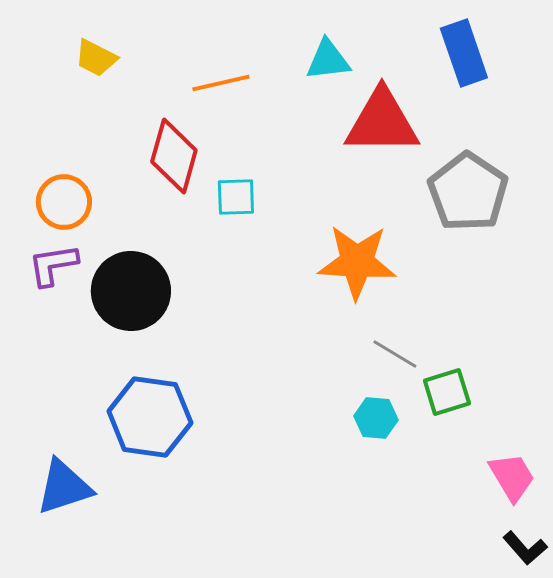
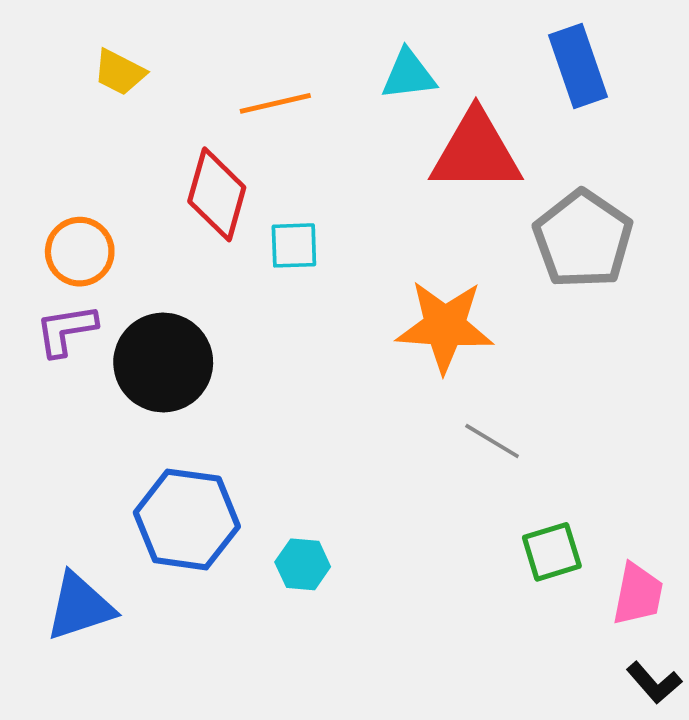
green square: (447, 392) -> (552, 552), moved
cyan hexagon: (376, 418) -> (303, 564), moved
pink trapezoid: (512, 477) -> (638, 594), turned 42

